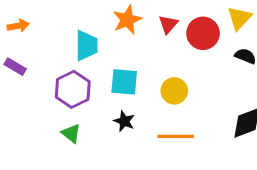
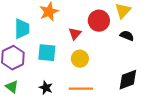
red triangle: (168, 24) -> (75, 34), moved
black star: (124, 121) -> (46, 88), moved

